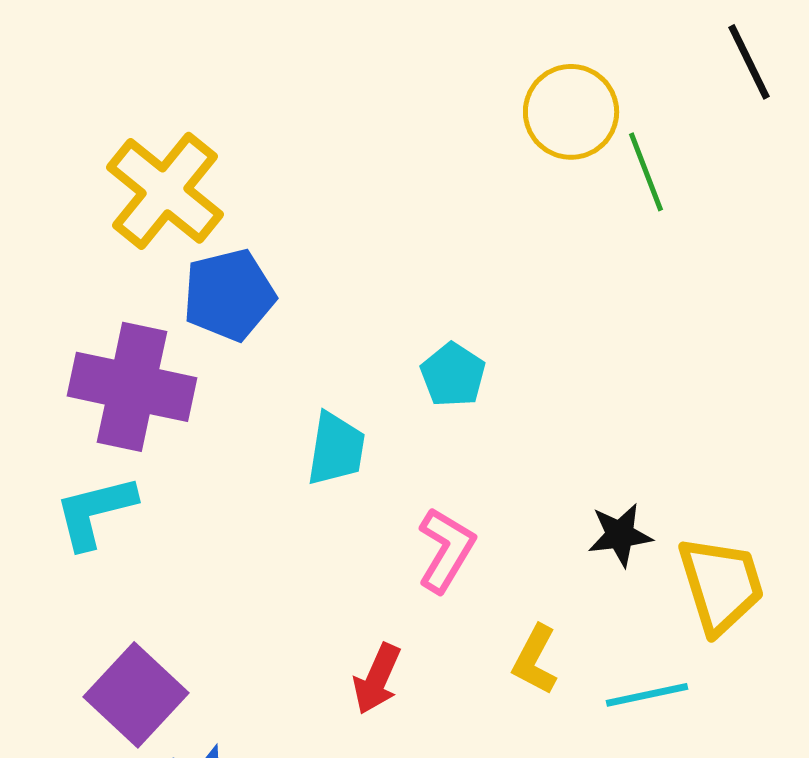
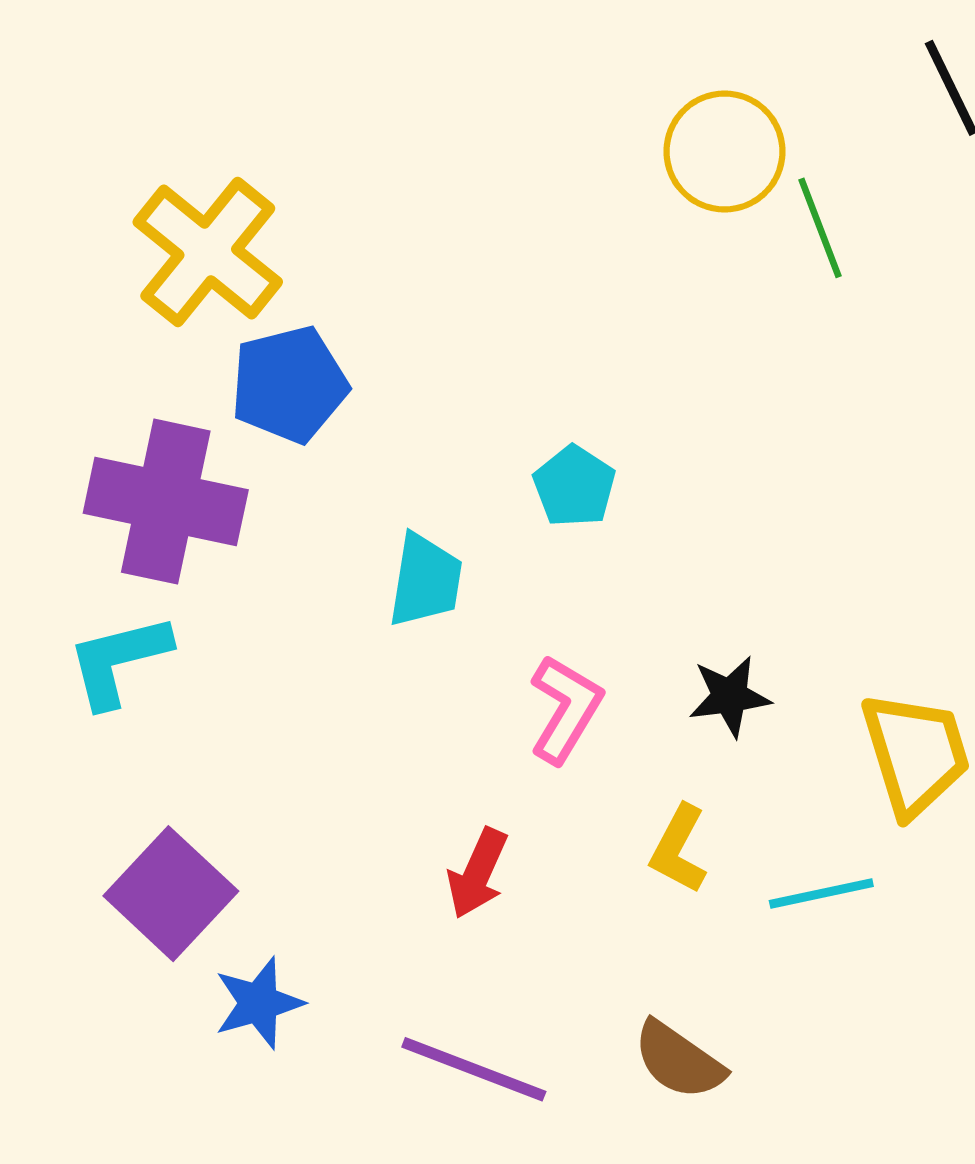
black star: (620, 535) -> (730, 696), moved

